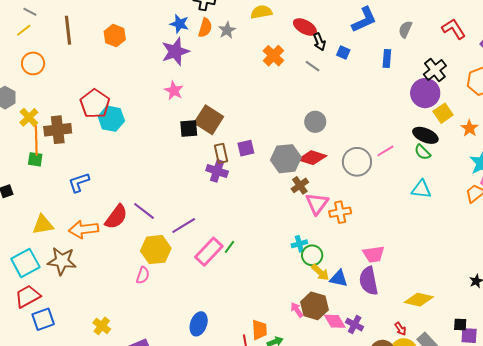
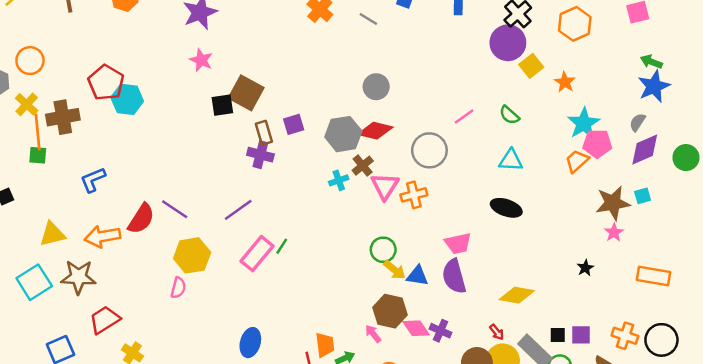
orange circle: (33, 63) -> (30, 61), moved
black ellipse: (425, 135) -> (506, 208), moved
gray circle: (357, 162) -> (429, 150), moved
purple line: (184, 226) -> (238, 210), moved
cyan cross: (299, 244) -> (339, 180), moved
red trapezoid: (28, 296) -> (105, 320), moved
pink arrow: (297, 310) -> (373, 334), moved
black square: (460, 325) -> (558, 335), moved

